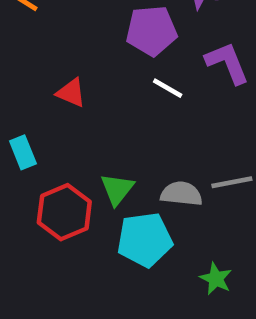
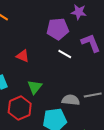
green triangle: (117, 189) -> (35, 87), moved

